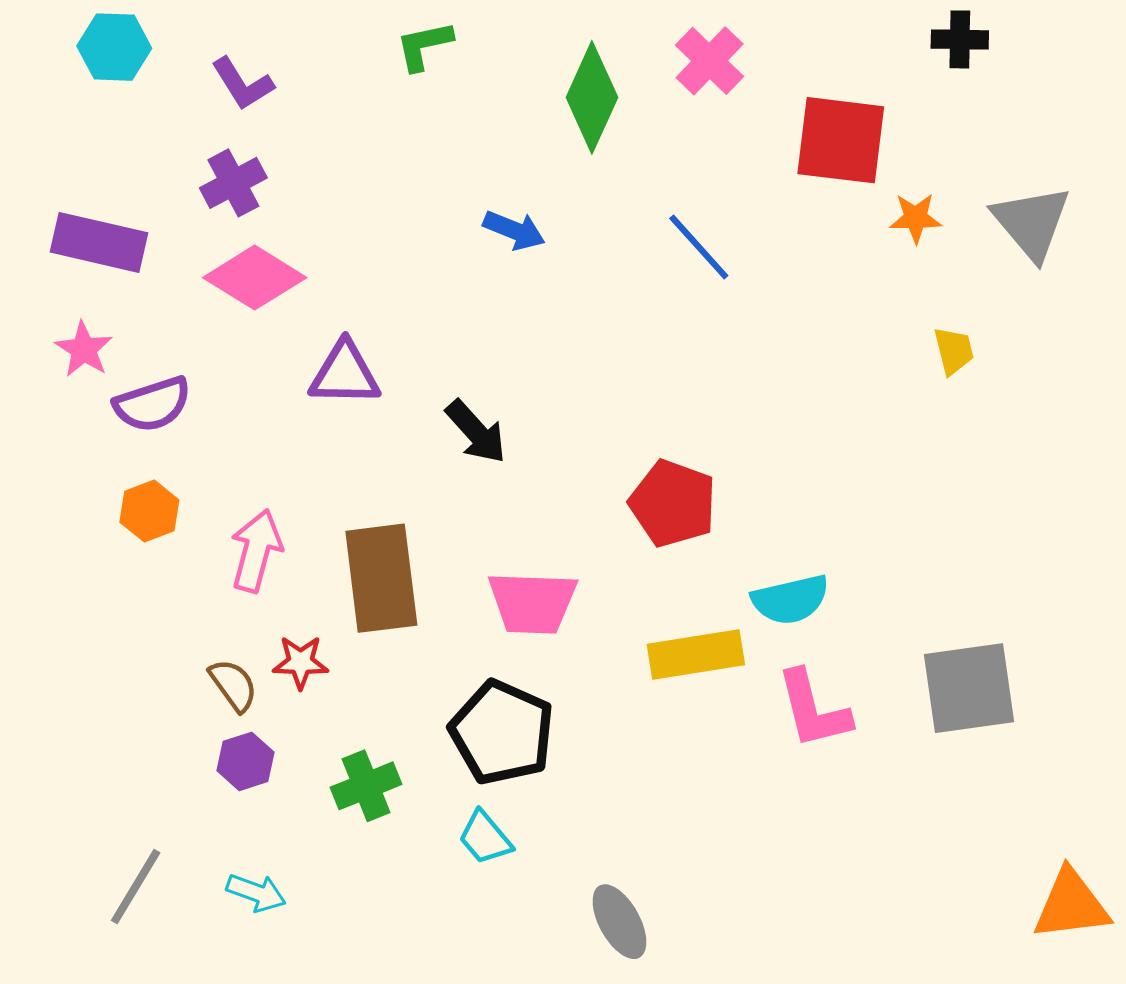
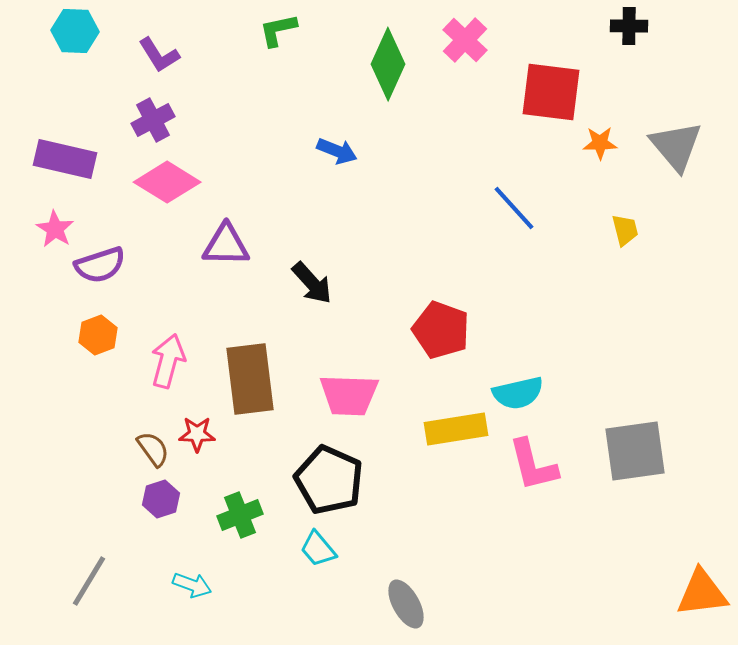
blue line: (699, 247) -> (514, 208), moved
cyan arrow: (256, 893) -> (192, 585), moved

